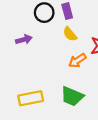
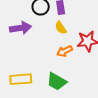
purple arrow: (24, 39) -> (21, 28), size x1.5

